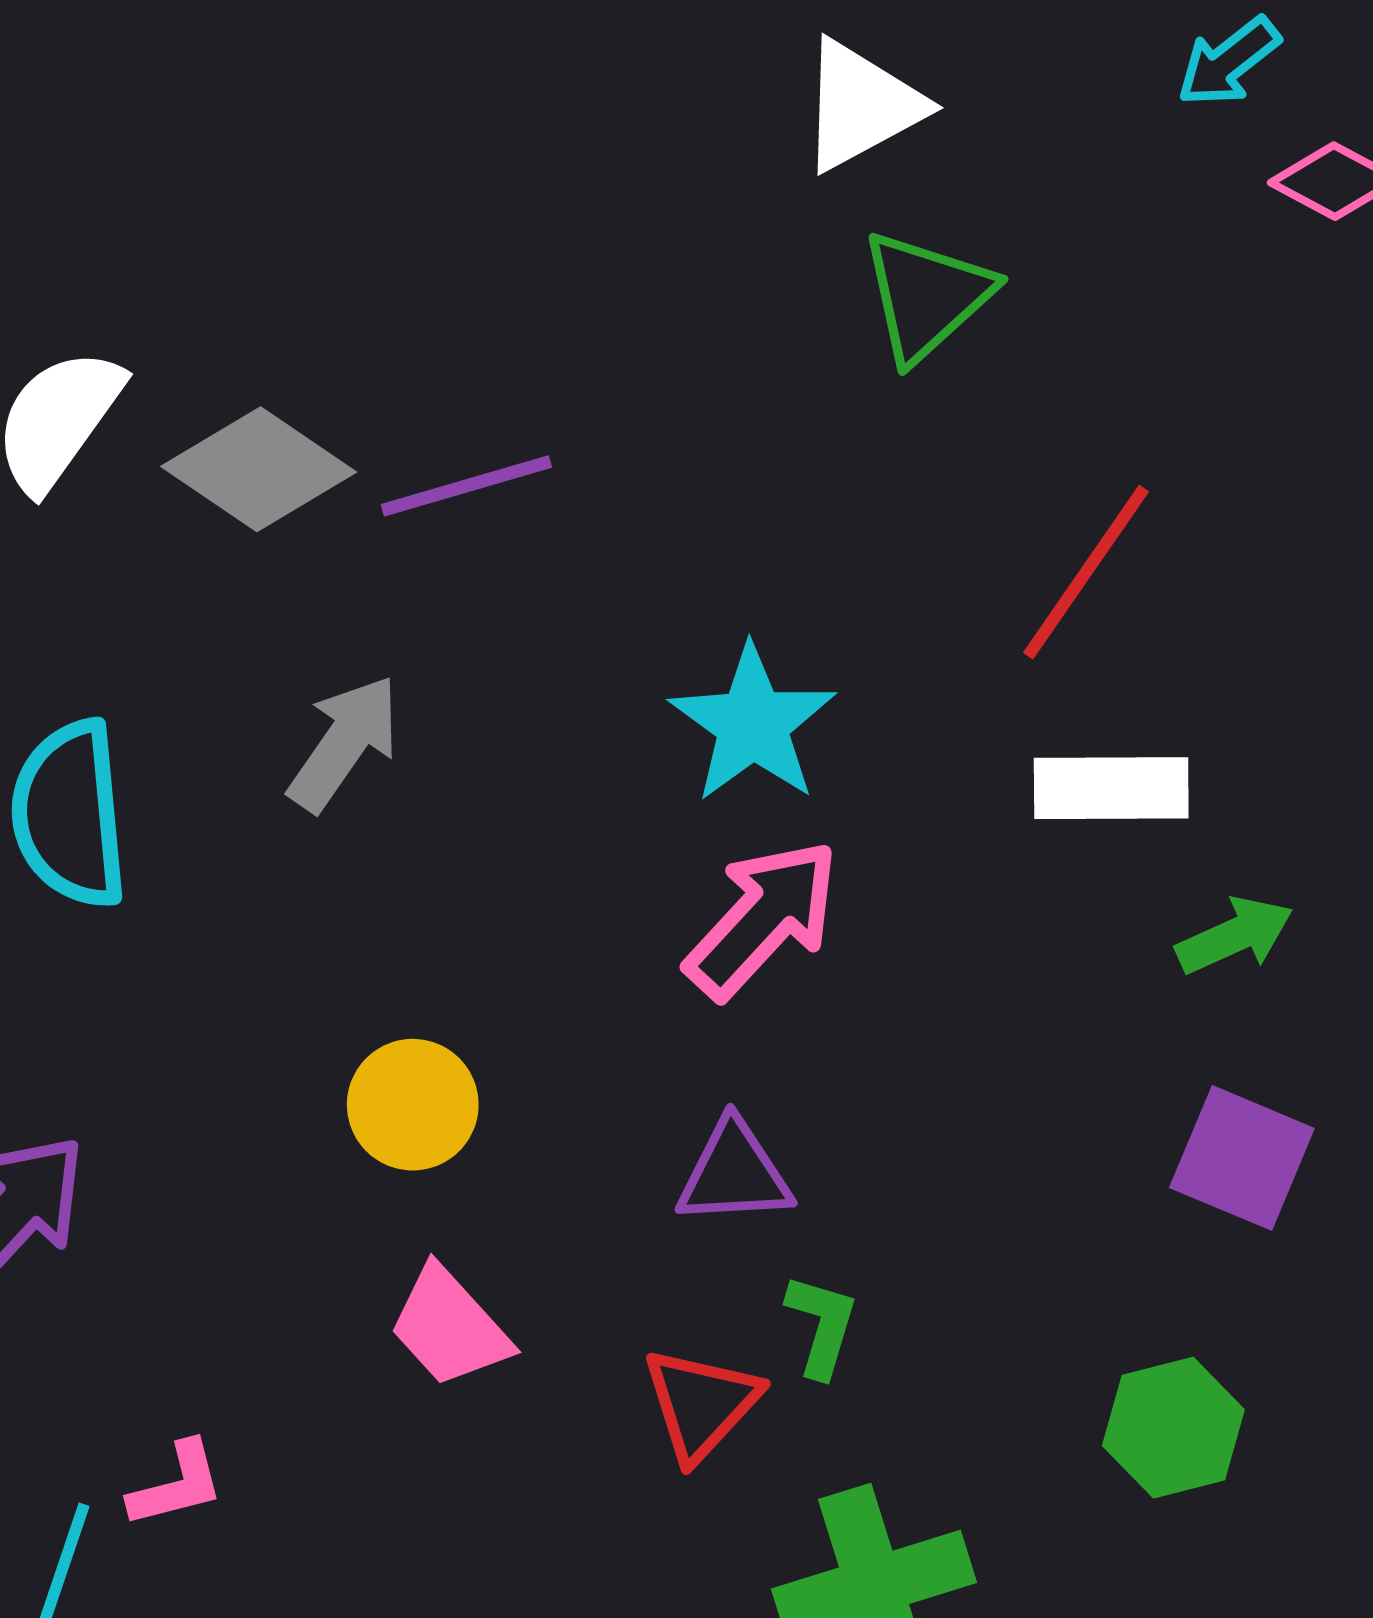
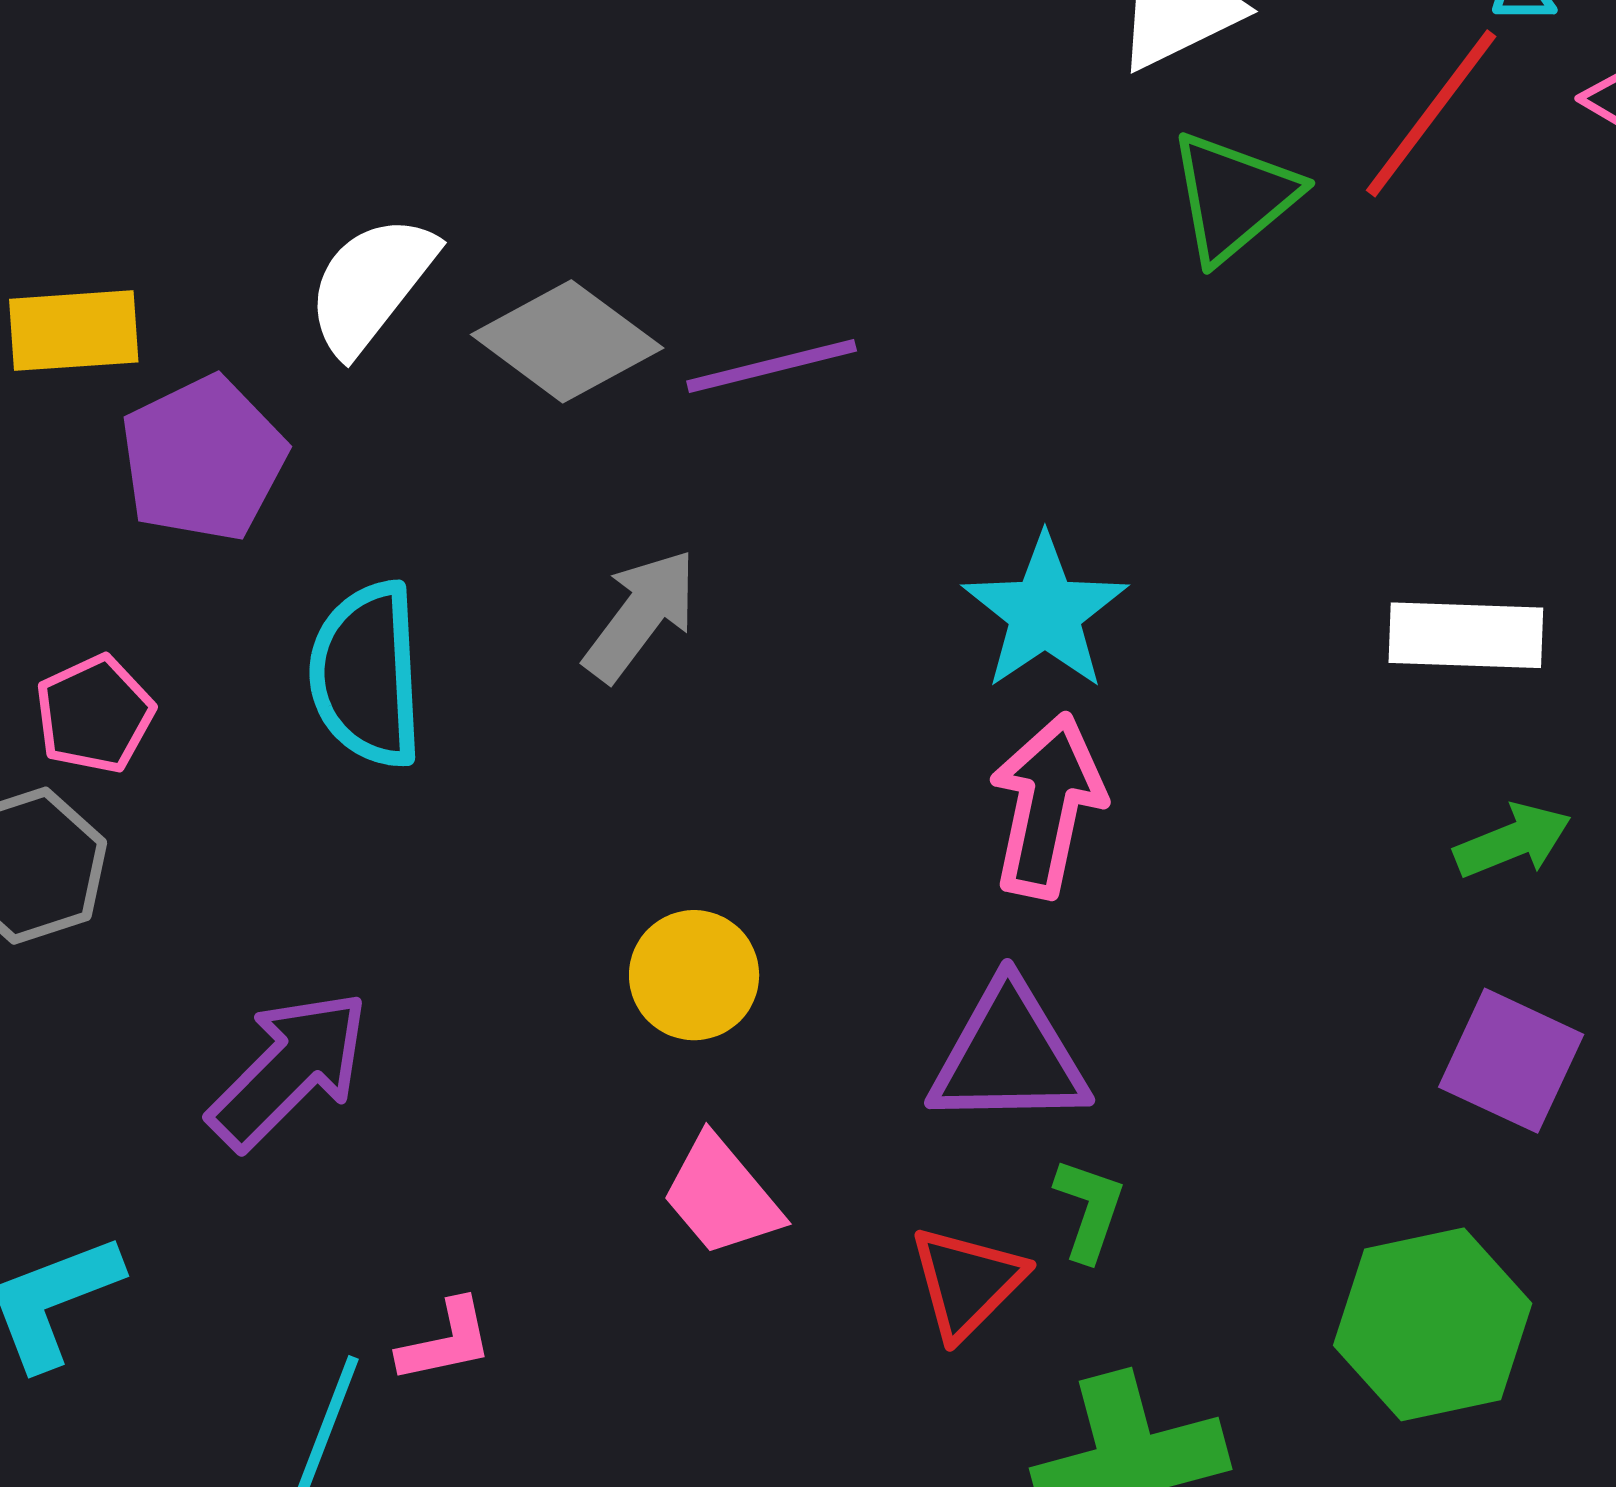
red line: (1086, 572) -> (1431, 113), moved
white rectangle: (1111, 788) -> (1466, 635), moved
pink arrow: (763, 919) -> (1047, 806), turned -33
purple triangle: (734, 1173) -> (1009, 1056), size x1.4
green hexagon: (1173, 1428) -> (1433, 1324), size x1.4

